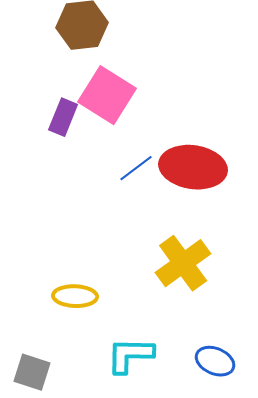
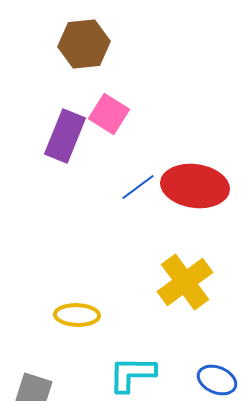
pink square: (107, 95) -> (109, 114), size x0.7
purple rectangle: (63, 117) -> (65, 136), size x1.4

